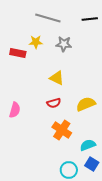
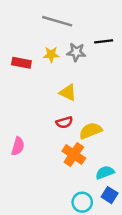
black line: (90, 19) -> (104, 41), moved
yellow star: (36, 42) -> (51, 54), moved
yellow semicircle: (86, 104) -> (91, 131), moved
pink semicircle: (15, 110) -> (18, 146), moved

